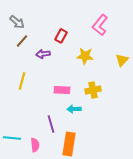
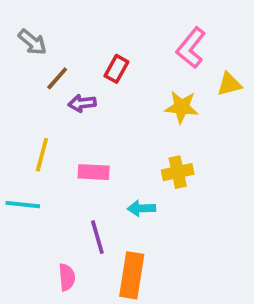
brown line: (22, 41) -> (57, 78), moved
yellow star: (85, 56) -> (181, 107), moved
yellow triangle: (122, 60) -> (229, 84), moved, turned 32
pink rectangle: (62, 90) -> (94, 172), moved
cyan line: (12, 138) -> (23, 205), moved

